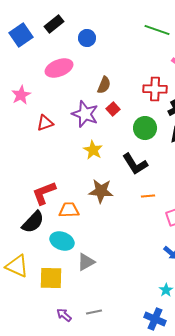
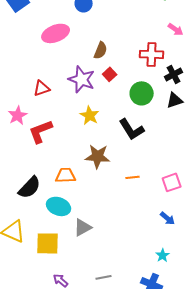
pink star: (21, 95) -> (18, 115), moved
red L-shape: (44, 193) -> (41, 131), moved
orange line: (148, 196) -> (133, 177), moved
gray line: (94, 312) -> (104, 277), moved

